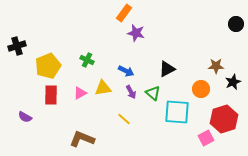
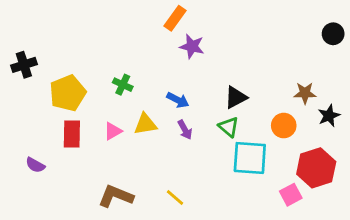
green triangle: (153, 93) -> (229, 127), moved
yellow line: (124, 119) -> (175, 198), moved

